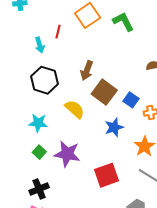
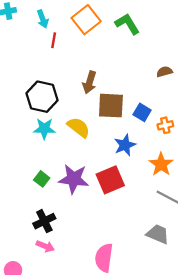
cyan arrow: (40, 45) -> (43, 19), moved
brown square: (104, 92) -> (111, 106), turned -30
cyan star: (38, 123) -> (44, 129), moved
red square: (107, 175) -> (110, 180), moved

